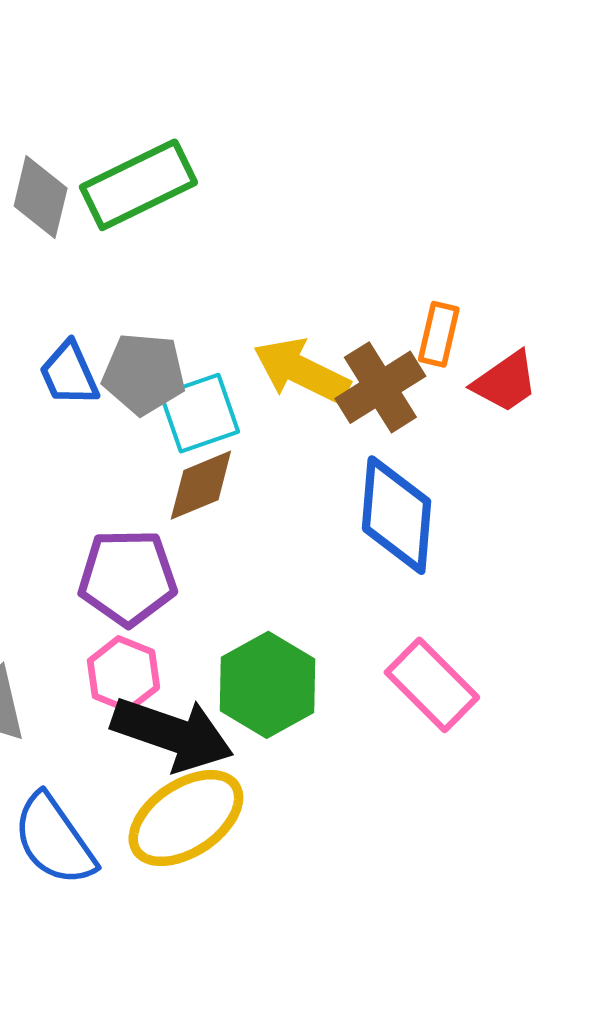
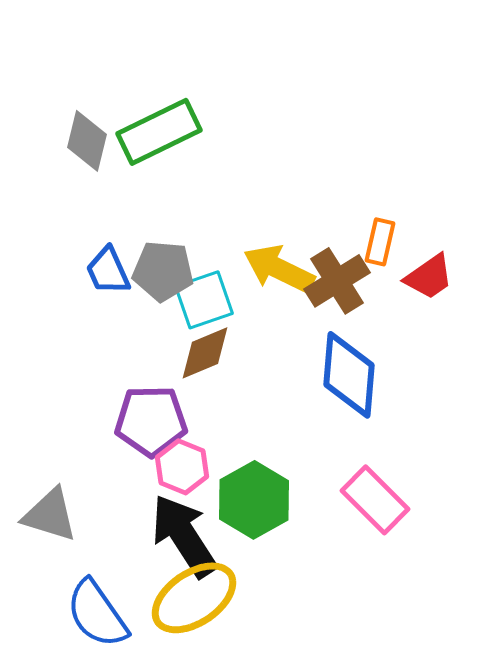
pink hexagon: (123, 674) -> (182, 467), moved
black arrow: (172, 734) -> (184, 536), turned -142

